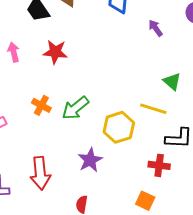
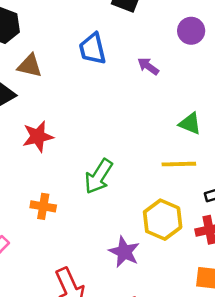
green arrow: (75, 108) -> (99, 176), moved
yellow hexagon: (119, 127) -> (163, 220), moved

